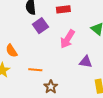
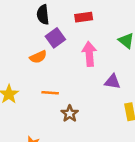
pink arrow: (67, 39) -> (89, 54), turned 144
orange semicircle: (12, 51) -> (38, 57), moved, turned -80

